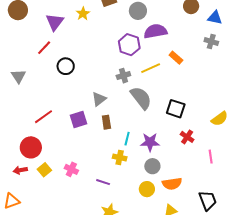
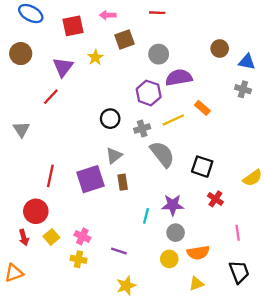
black circle: (66, 66) -> (110, 119), moved
red line: (44, 117) -> (50, 176), turned -42
purple square: (78, 120) -> (90, 179), size x1.4
cyan line: (127, 139) -> (146, 216), moved
yellow cross: (120, 157) -> (78, 259), moved
pink line: (211, 157) -> (238, 233), moved
red arrow: (20, 170) -> (24, 237), turned -96

